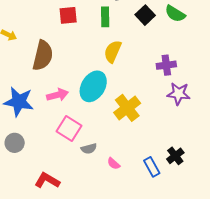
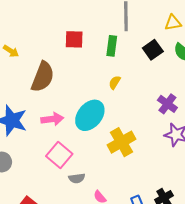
yellow semicircle: (113, 51) -> (115, 82), size x0.6
purple cross: (166, 65) -> (167, 104), turned 36

